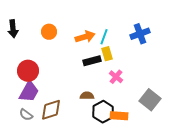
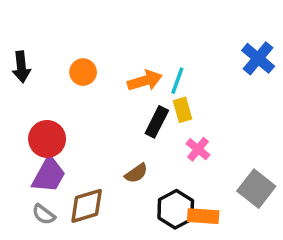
blue cross: (140, 34) -> (258, 58), moved, turned -30
black rectangle: (92, 61) -> (157, 122), turned -48
brown semicircle: (87, 96) -> (136, 173), moved, turned 144

